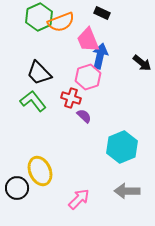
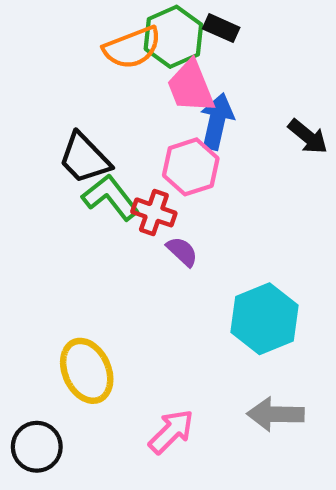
green hexagon: (39, 17) -> (173, 37), moved
green L-shape: (33, 101) -> (111, 197), moved
black circle: (17, 188) -> (37, 447), moved

